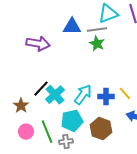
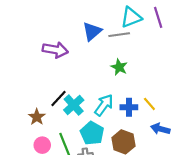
blue triangle: (72, 27) -> (92, 31), turned -42
green star: (97, 44) -> (119, 67), moved
cyan pentagon: (72, 121) -> (92, 133), turned -30

